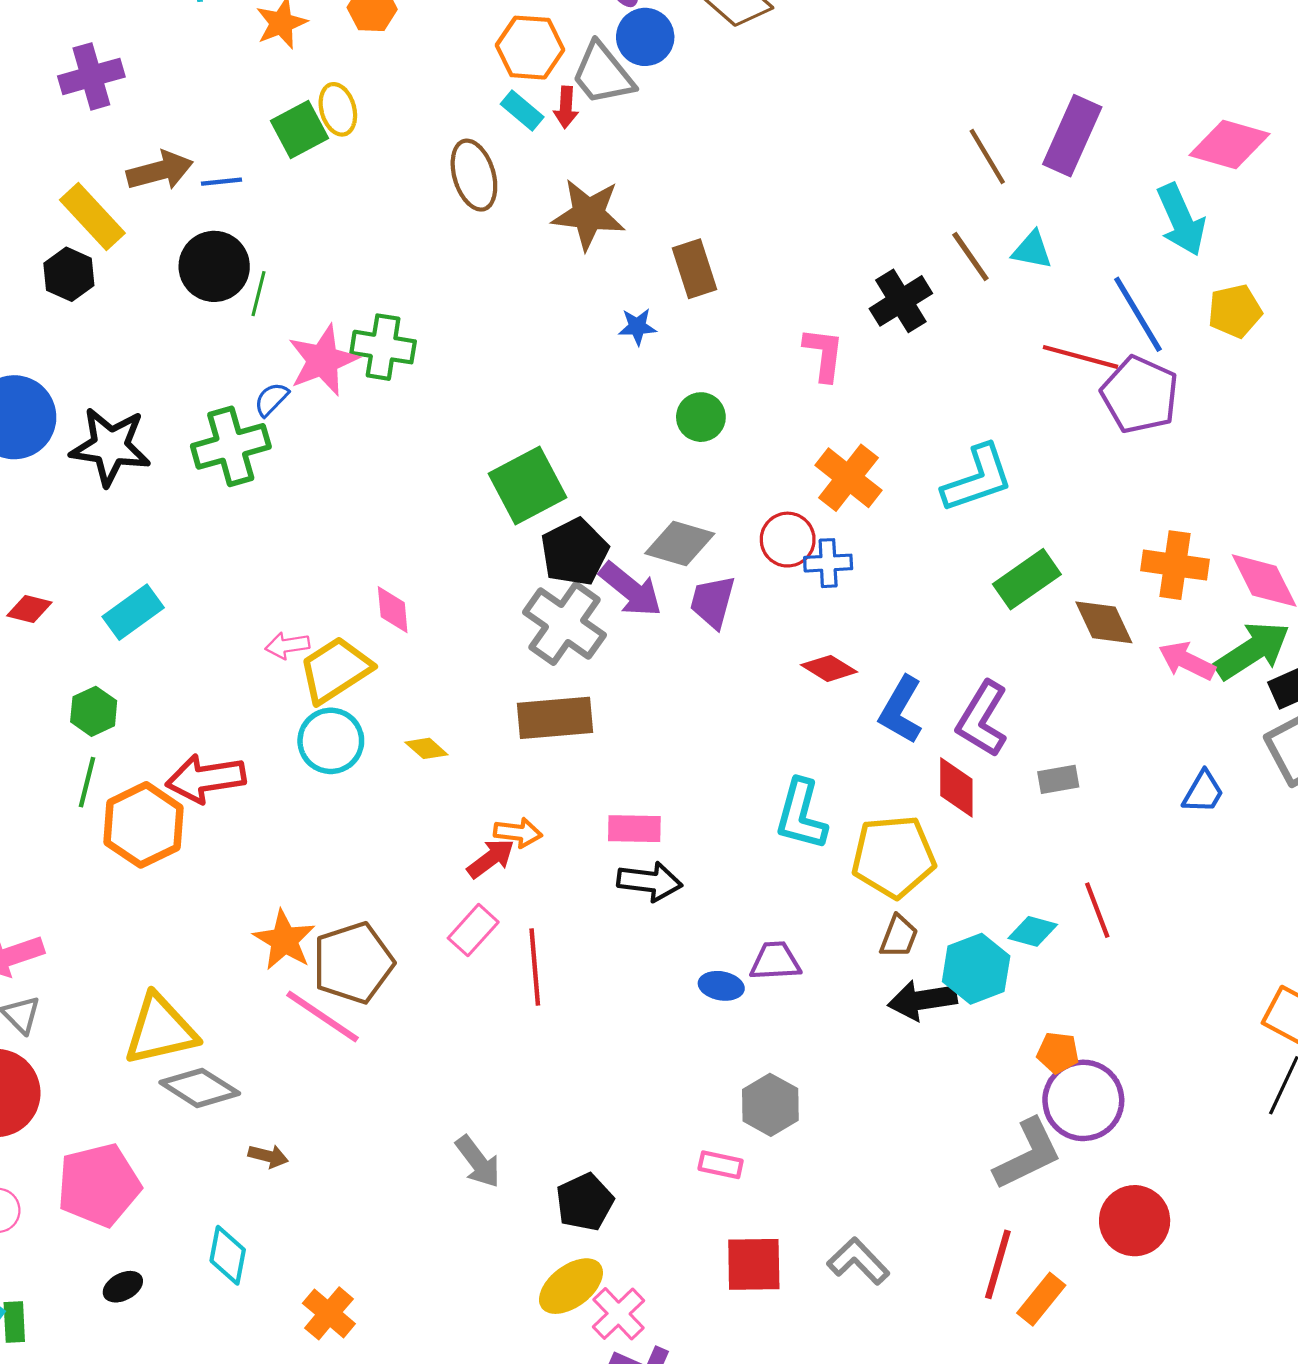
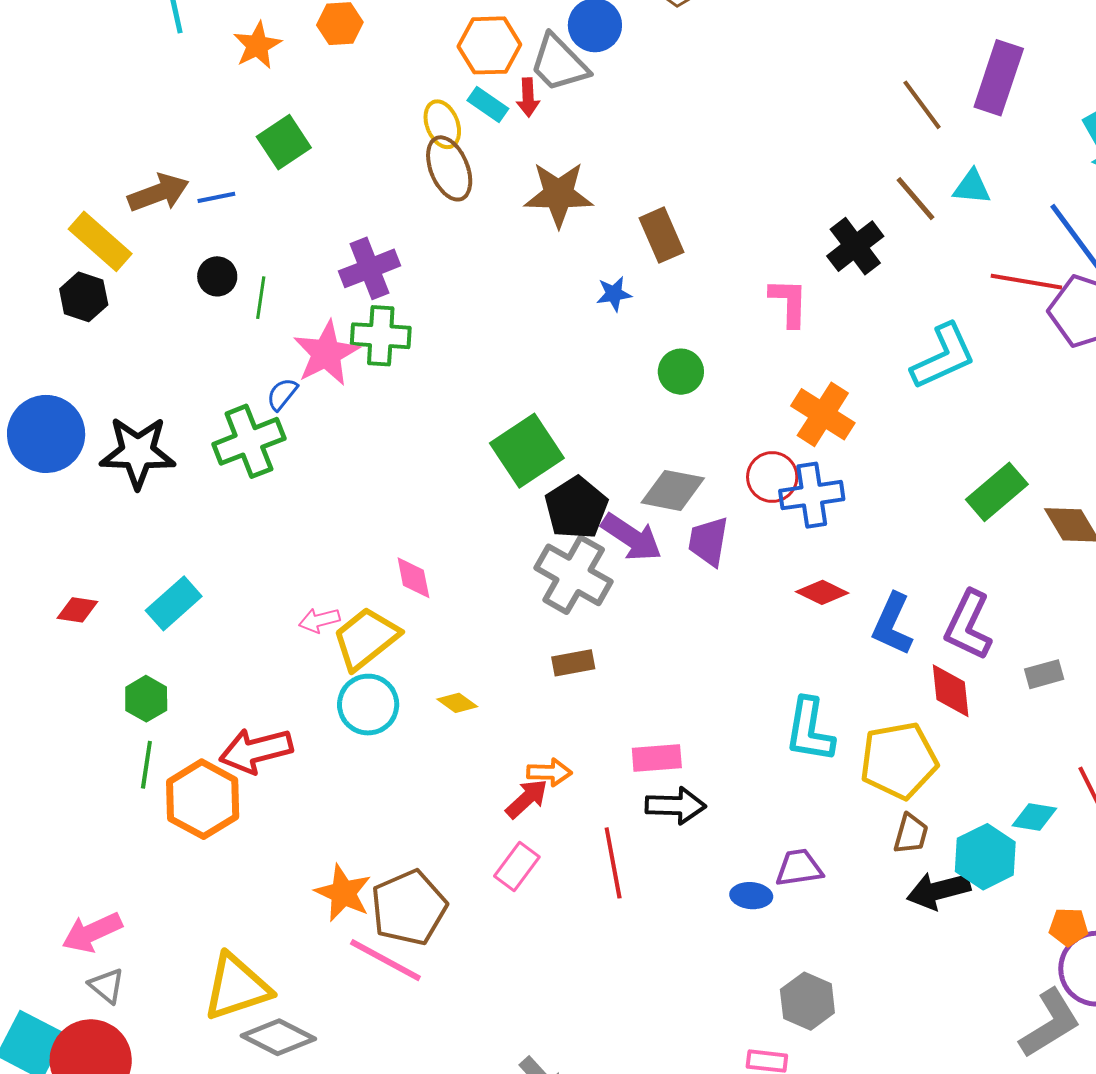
purple cross: (91, 76) -> (370, 268), moved
yellow ellipse: (338, 109) -> (442, 124), moved
black circle: (214, 266) -> (217, 276), size x0.6
cyan L-shape: (977, 479) -> (943, 356), moved
blue cross: (828, 563) -> (812, 495), size x1.4
brown rectangle: (555, 718) -> (573, 663), size x0.6
red line: (535, 967) -> (613, 863), moved

